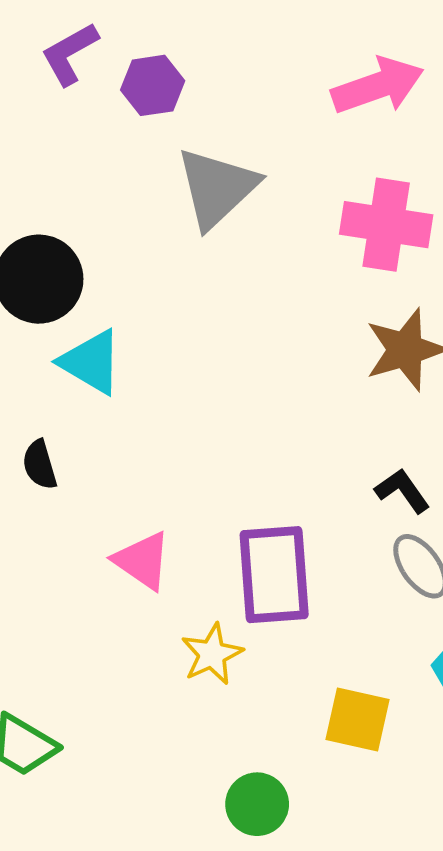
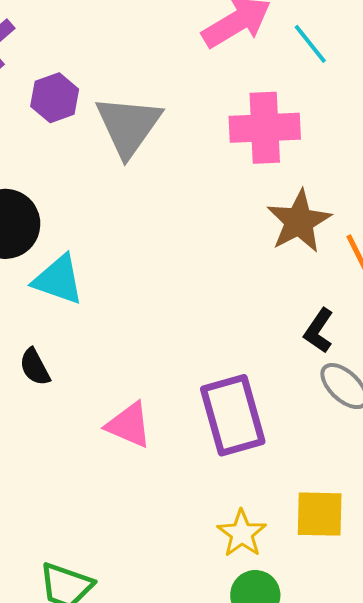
purple hexagon: (153, 85) -> (55, 98), moved
black L-shape: (402, 491) -> (319, 331), turned -99
yellow star: (212, 654) -> (242, 533), moved

